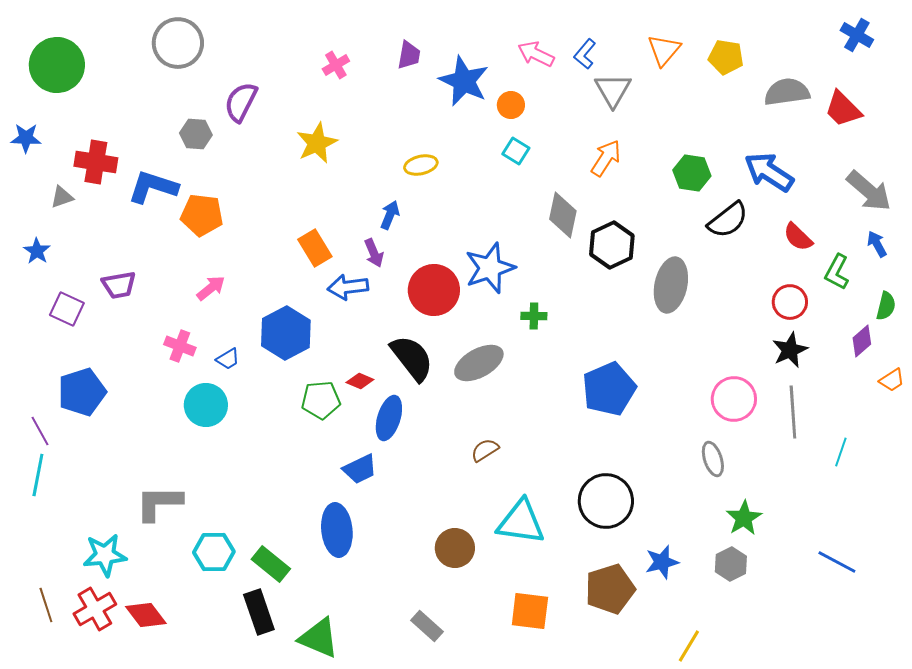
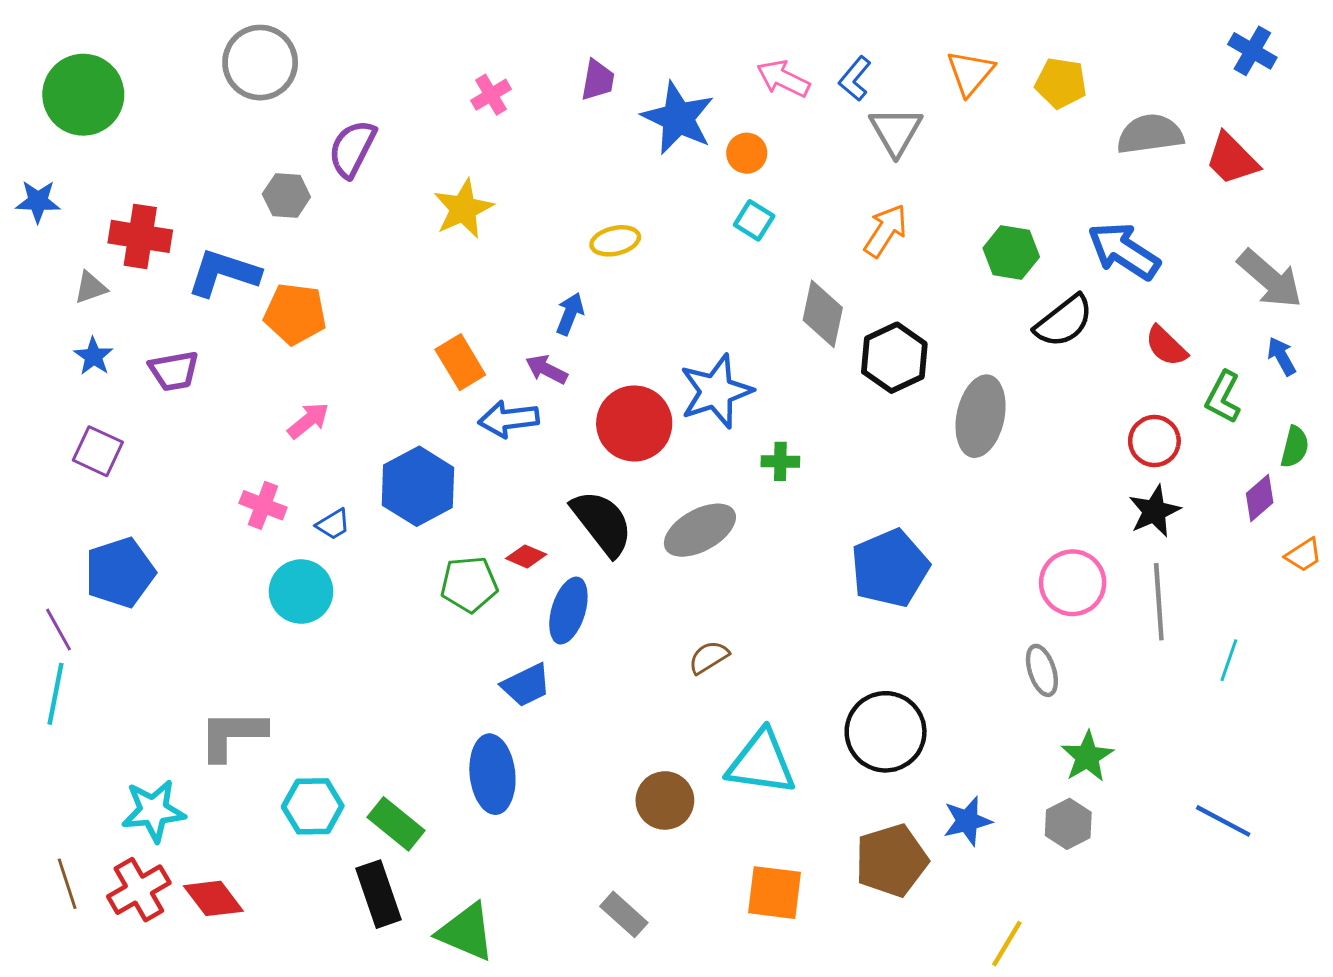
blue star: (37, 251) -> (94, 356), moved
purple arrow: (374, 253) -> (547, 369), turned 140
purple trapezoid: (119, 285) -> (174, 371), moved

